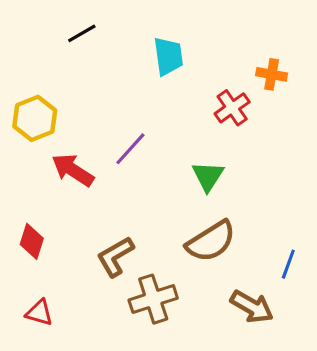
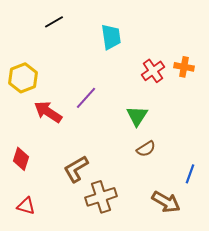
orange cross: (272, 74) -> (184, 67), moved
brown semicircle: (211, 241) -> (146, 149), moved, size x0.6

